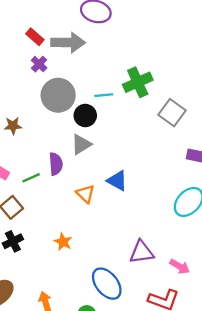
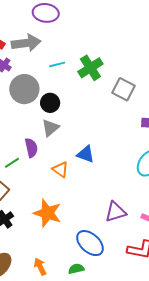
cyan line: (104, 95) -> (57, 64), moved
orange star: (63, 242) -> (47, 213), size x1.8

